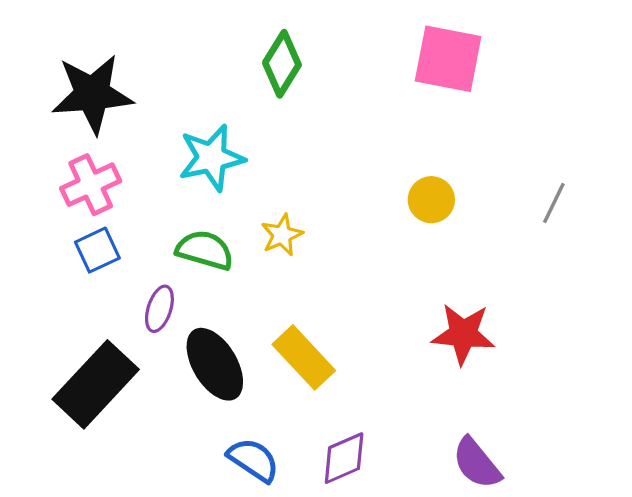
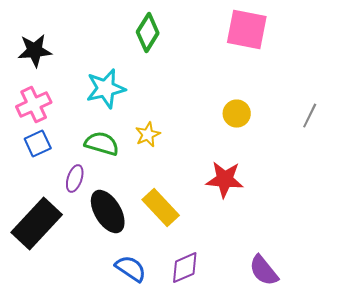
black star: (92, 94) -> (35, 51), size x0.7
red star: (463, 334) -> (225, 180), moved

